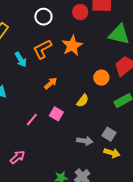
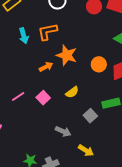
orange star: (72, 46) -> (67, 55), moved, turned 30
orange circle: (101, 78) -> (99, 64), moved
gray square: (109, 134) -> (90, 116), moved

